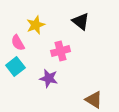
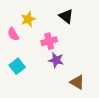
cyan square: (15, 66) -> (17, 66), moved
purple star: (49, 78) -> (56, 60), moved

